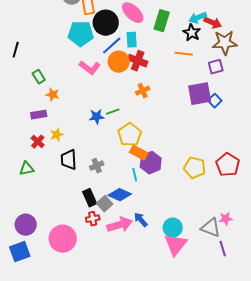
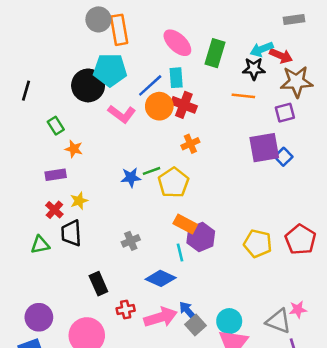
black circle: (106, 23) -> (88, 85), moved
black star: (192, 33) -> (254, 69), turned -30
yellow pentagon: (130, 135) -> (174, 183), moved
black trapezoid: (69, 160) -> (71, 233), moved
black rectangle: (90, 198) -> (98, 284), moved
gray square: (105, 204) -> (196, 325), moved

